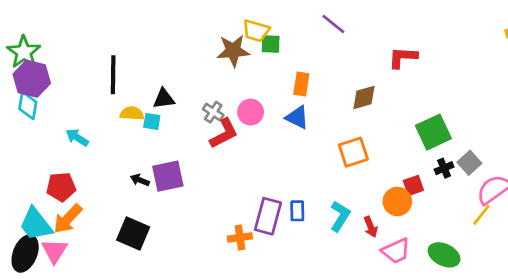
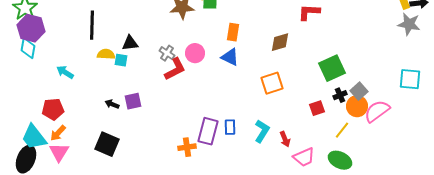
purple square: (168, 176) -> (133, 101), size x0.7
orange circle: (397, 201) -> (357, 106), moved
yellow line: (481, 215) -> (342, 130), moved
orange arrow: (68, 219) -> (58, 133), size x0.7
pink triangle: (54, 251) -> (59, 152), moved

